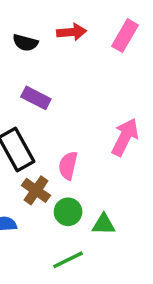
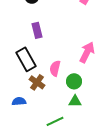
purple rectangle: (36, 98) -> (37, 30), turned 49
green circle: (68, 212) -> (74, 81), moved

